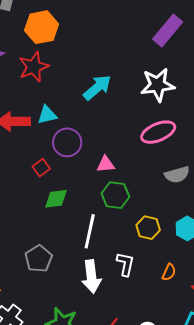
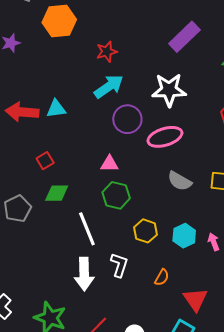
red star: (34, 67) -> (107, 52), moved, size x0.7
purple circle: (67, 142) -> (127, 119), moved
gray semicircle: (177, 175) -> (180, 181), turned 40
white line: (90, 231) -> (87, 229), turned -40
gray pentagon: (39, 259) -> (17, 209), moved

